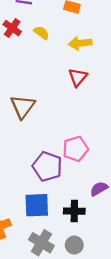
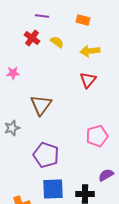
pink pentagon: (75, 149) -> (97, 136), moved
purple pentagon: (47, 166) -> (46, 155), moved

